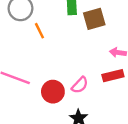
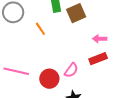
orange line: (39, 31) -> (40, 29), moved

